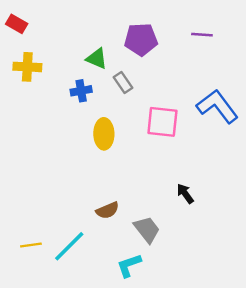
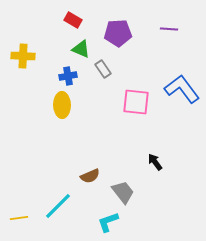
red rectangle: (17, 24) -> (73, 20), moved
yellow ellipse: (104, 134) -> (62, 105), moved
yellow line: (31, 245) -> (19, 218), moved

